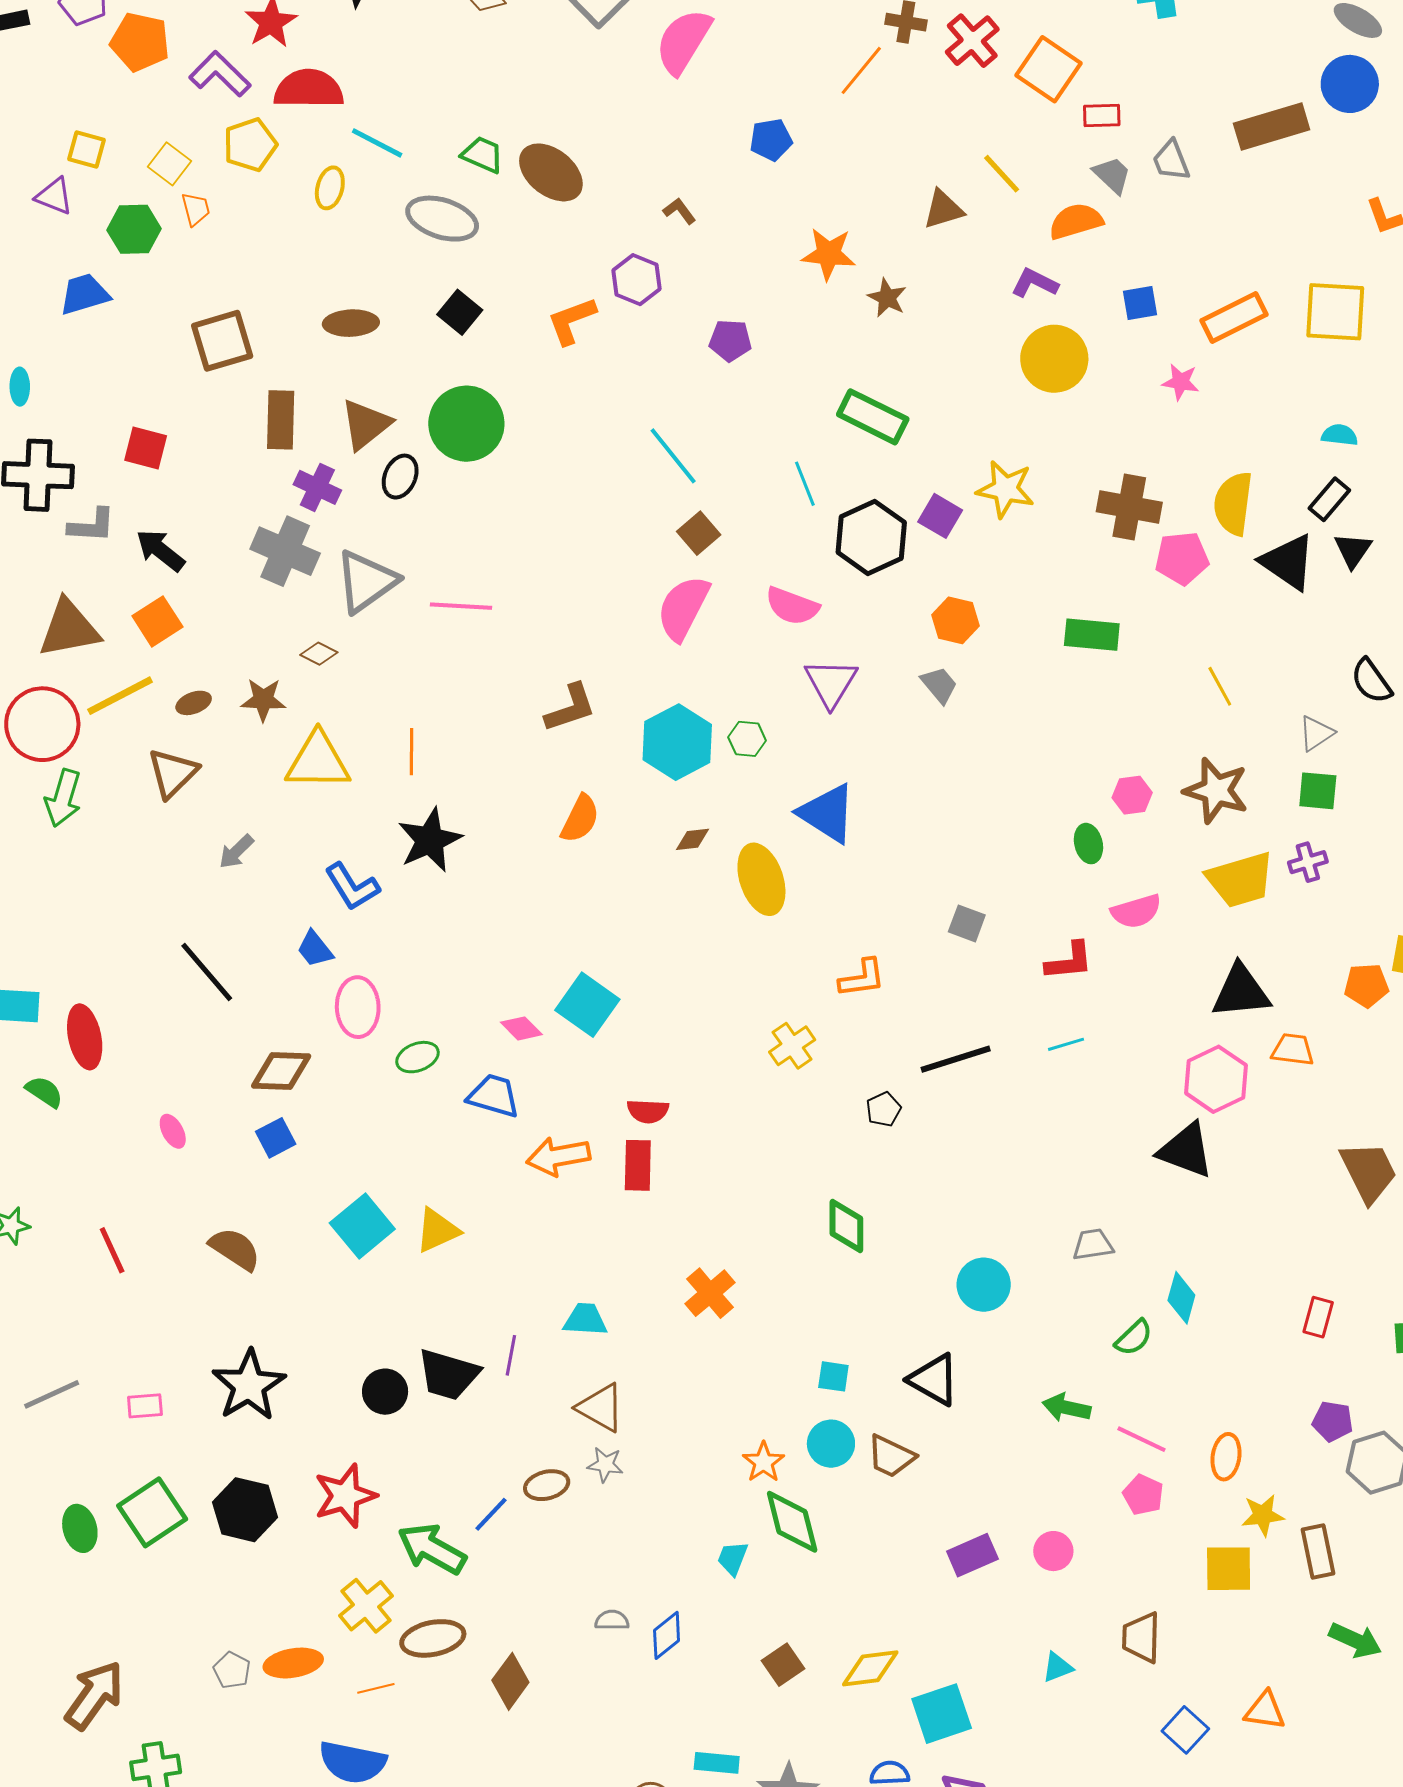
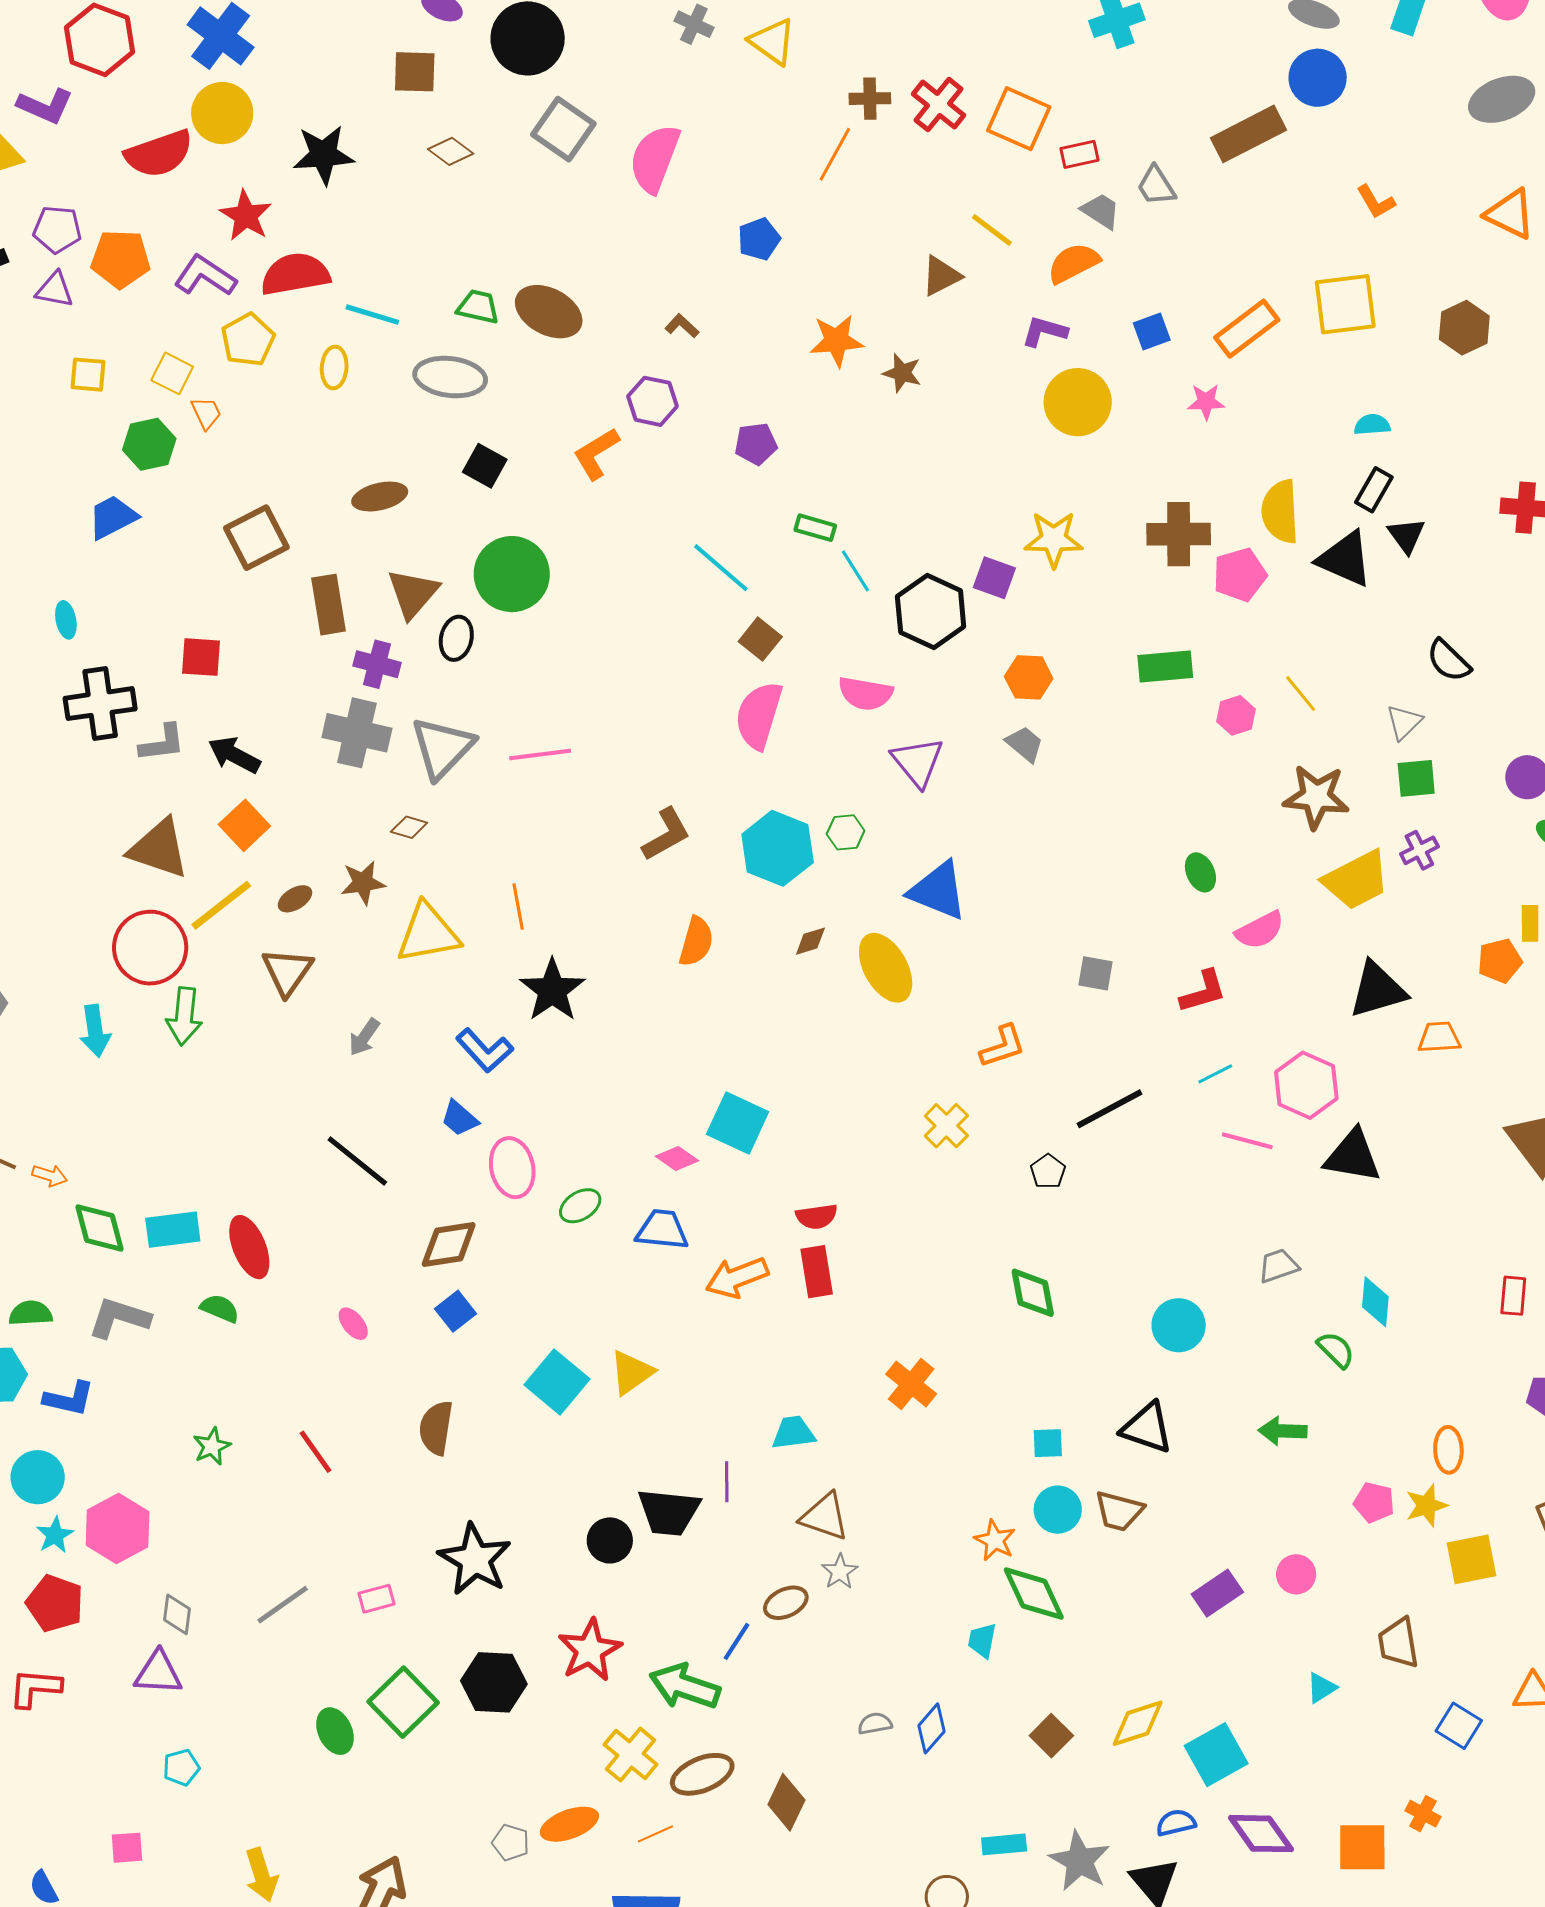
purple triangle: (54, 196) -> (55, 290), moved
green rectangle: (873, 417) -> (815, 528), moved, size x0.6
brown triangle: (69, 629) -> (159, 849), turned 40
pink hexagon: (1132, 795) -> (1236, 715), moved
pink hexagon: (1216, 1079) -> (1306, 1085), moved
brown semicircle: (235, 1249) -> (436, 1428), turned -104
green semicircle: (1134, 1338) -> (1336, 1350), turned -81
pink line: (1141, 1439) -> (1247, 1141), moved
gray star: (605, 1465) -> (840, 1572), turned -30
yellow star: (1263, 1515) -> (1426, 1506), moved

